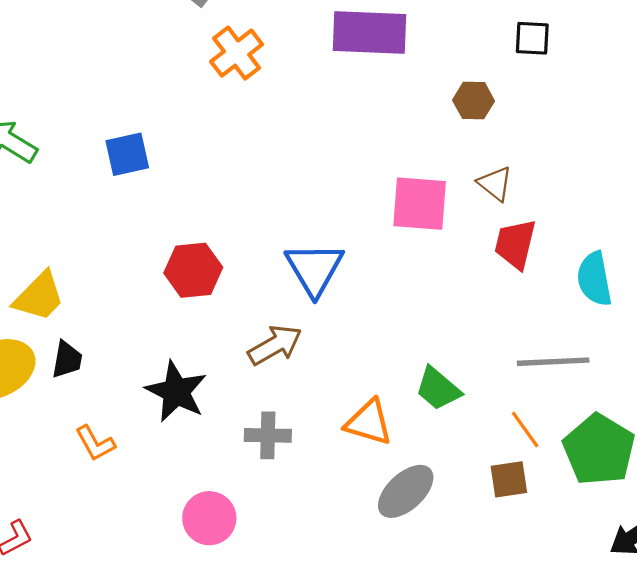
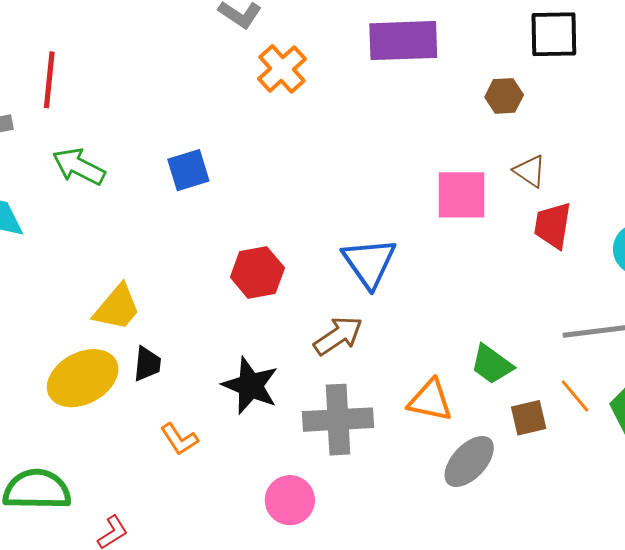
black square: (532, 38) -> (554, 34), size x1.5
gray cross: (268, 435) -> (338, 420), size x1.6
brown square: (509, 479) -> (529, 418), moved

